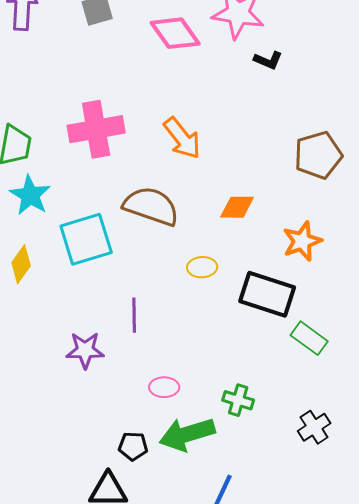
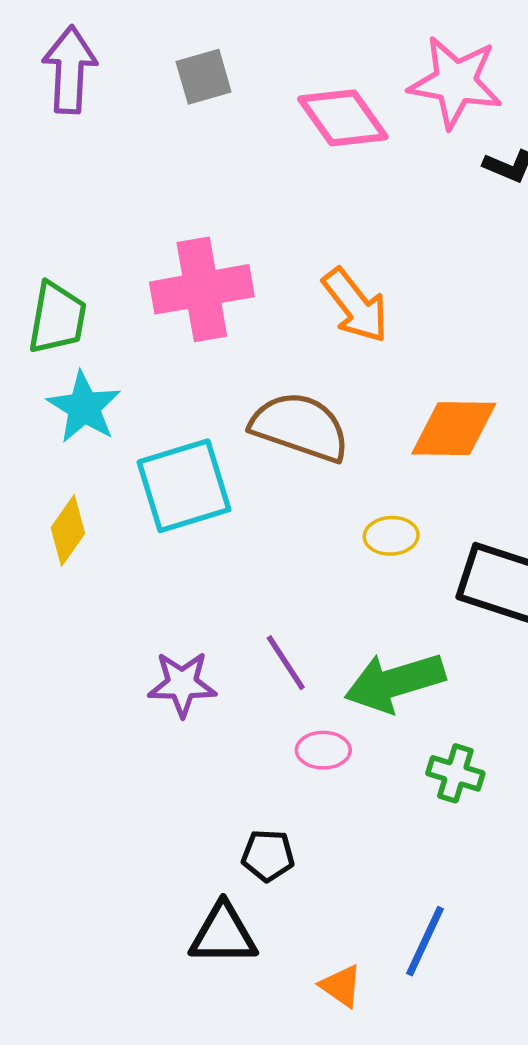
orange diamond: (237, 207) -> (454, 429), size x1.4
purple line: (134, 315) -> (286, 663), moved, turned -32
green arrow: (187, 434) -> (395, 682), moved

